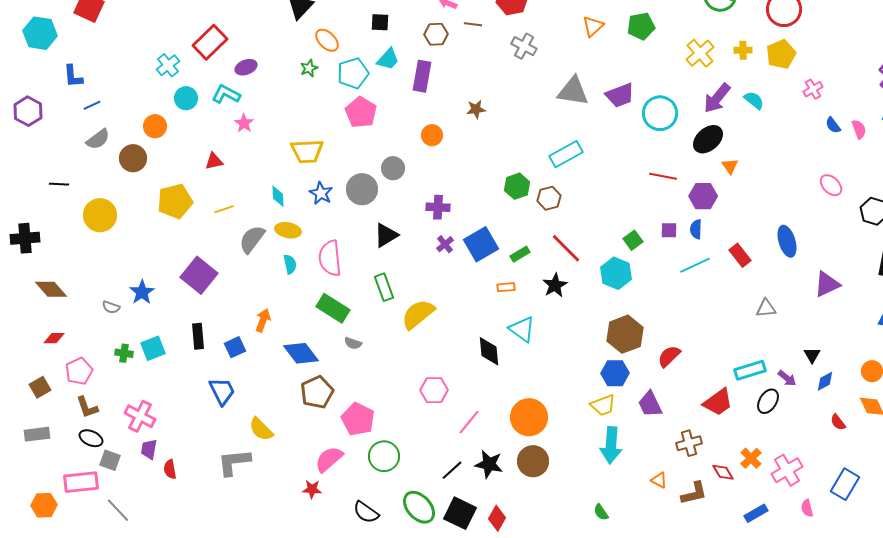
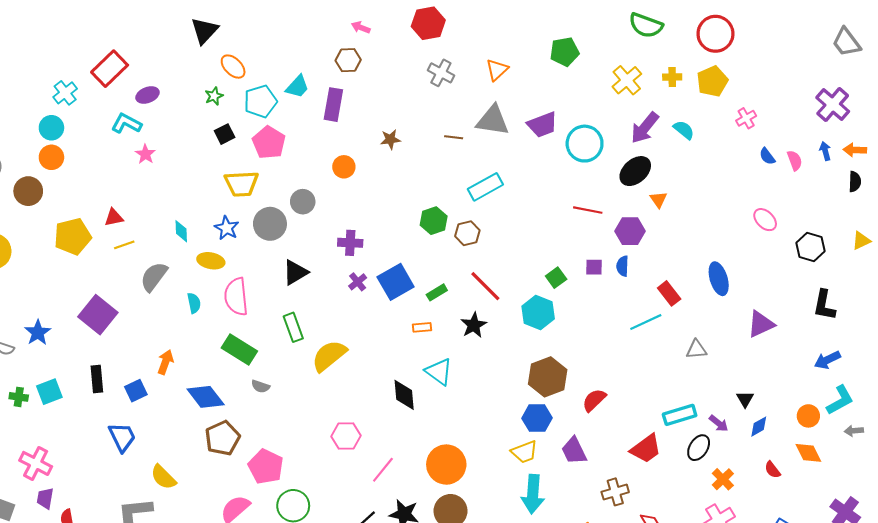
black square: (380, 22) -> (225, 134), moved, turned -30
brown line: (473, 24) -> (454, 137), moved
orange triangle: (593, 26) -> (497, 70), moved
cyan circle: (186, 98) -> (51, 128), moved
yellow trapezoid: (307, 151) -> (241, 184), moved
red triangle: (214, 161) -> (114, 217), moved
yellow ellipse: (288, 230) -> (211, 261), moved
cyan line: (695, 265) -> (646, 322), moved
orange cross: (751, 458) -> (723, 479), moved

